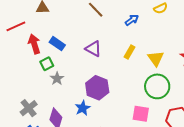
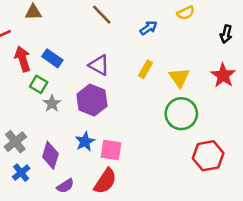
green square: (47, 64) -> (39, 84), turned -32
purple hexagon: (97, 88) -> (92, 100), moved
pink square: (141, 114) -> (111, 150), moved

